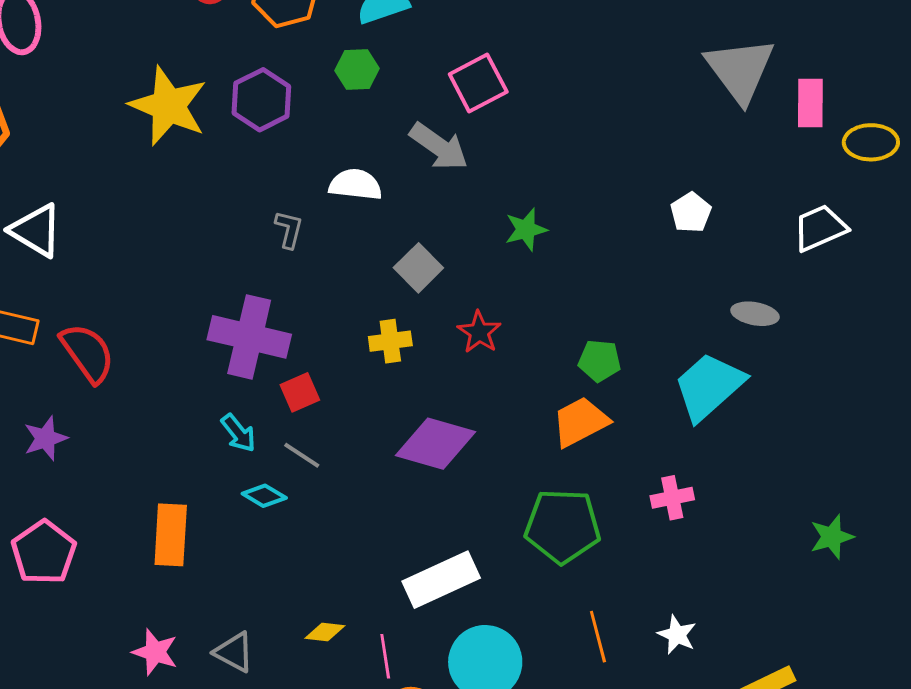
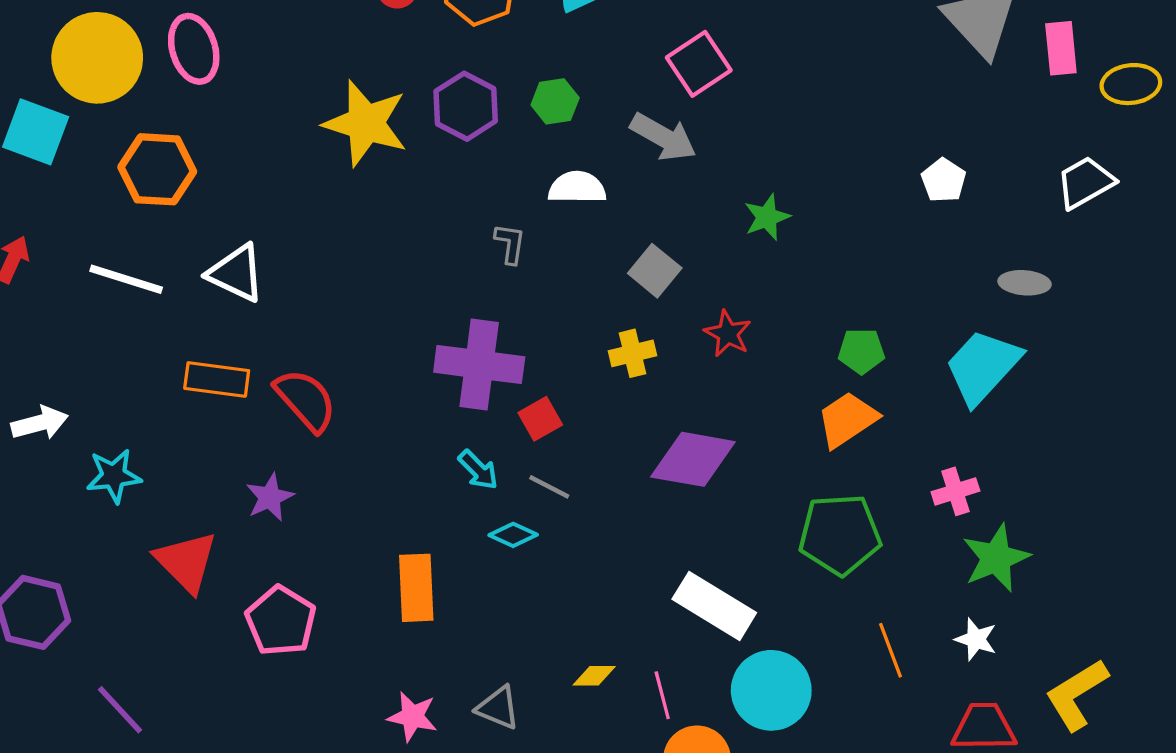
green hexagon: (357, 70) -> (555, 101), moved
green star: (832, 537) -> (996, 558), moved, size x1.4
white rectangle: (441, 580) -> (714, 606), turned 62

